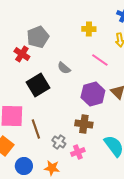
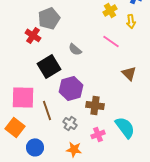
yellow cross: (89, 29) -> (110, 10), moved, turned -32
purple hexagon: (93, 94) -> (71, 88), moved
pink cross: (78, 152) -> (98, 134), moved
orange star: (52, 168) -> (74, 149), moved

